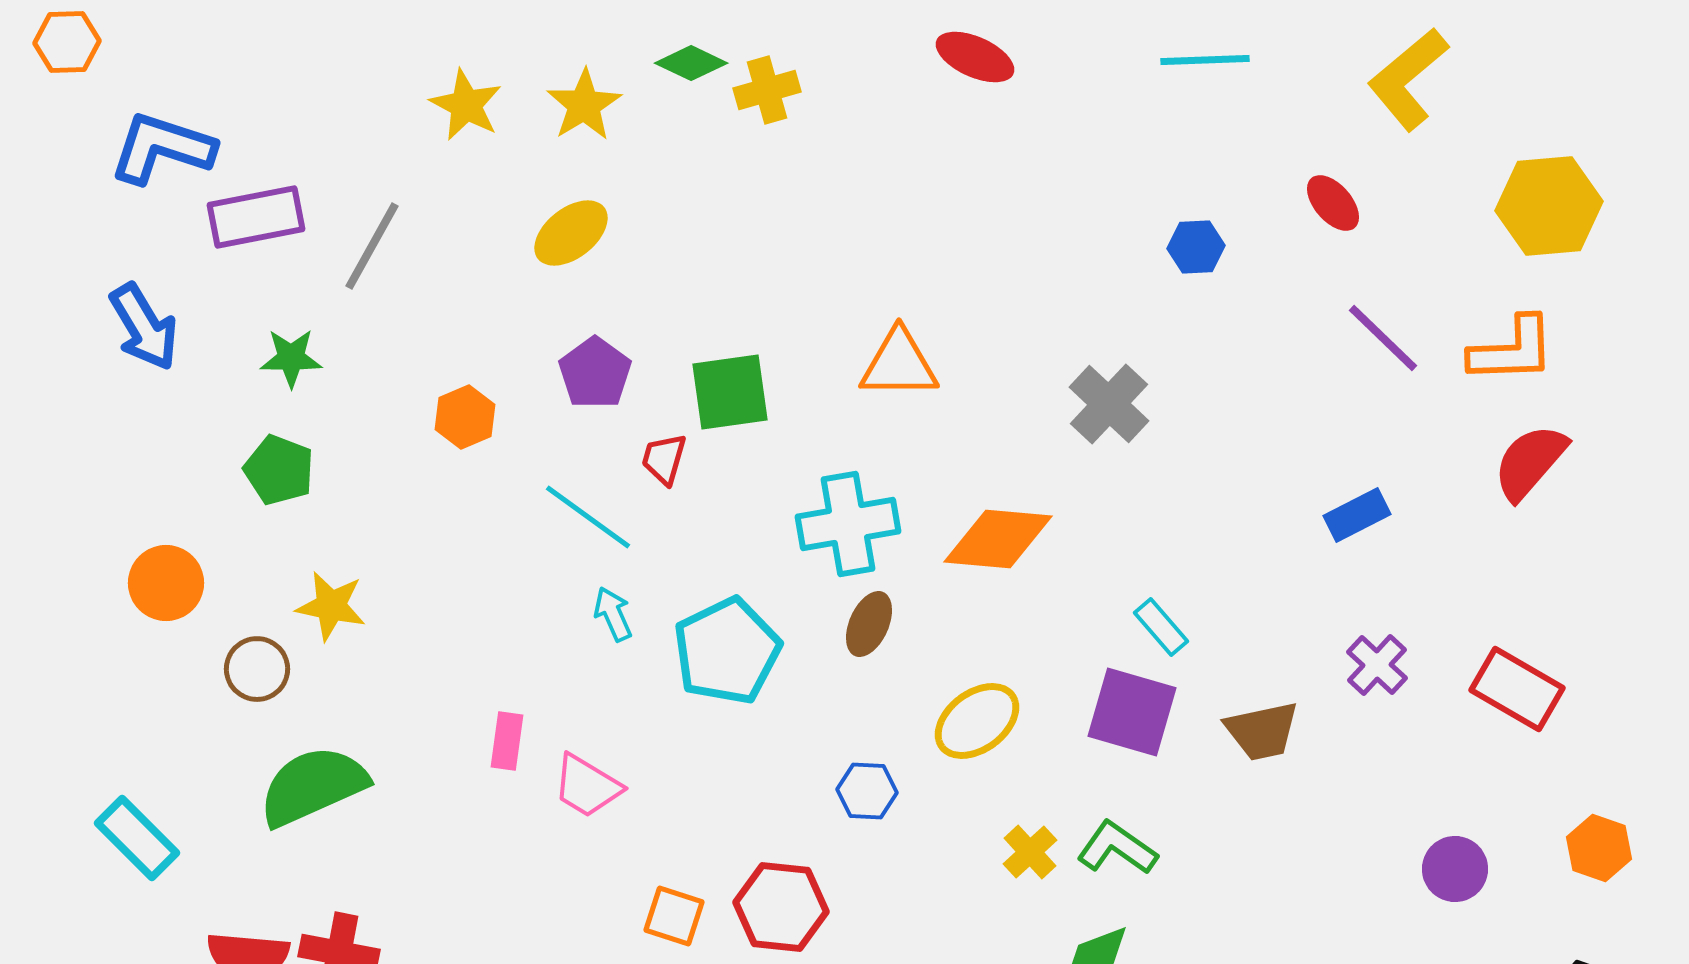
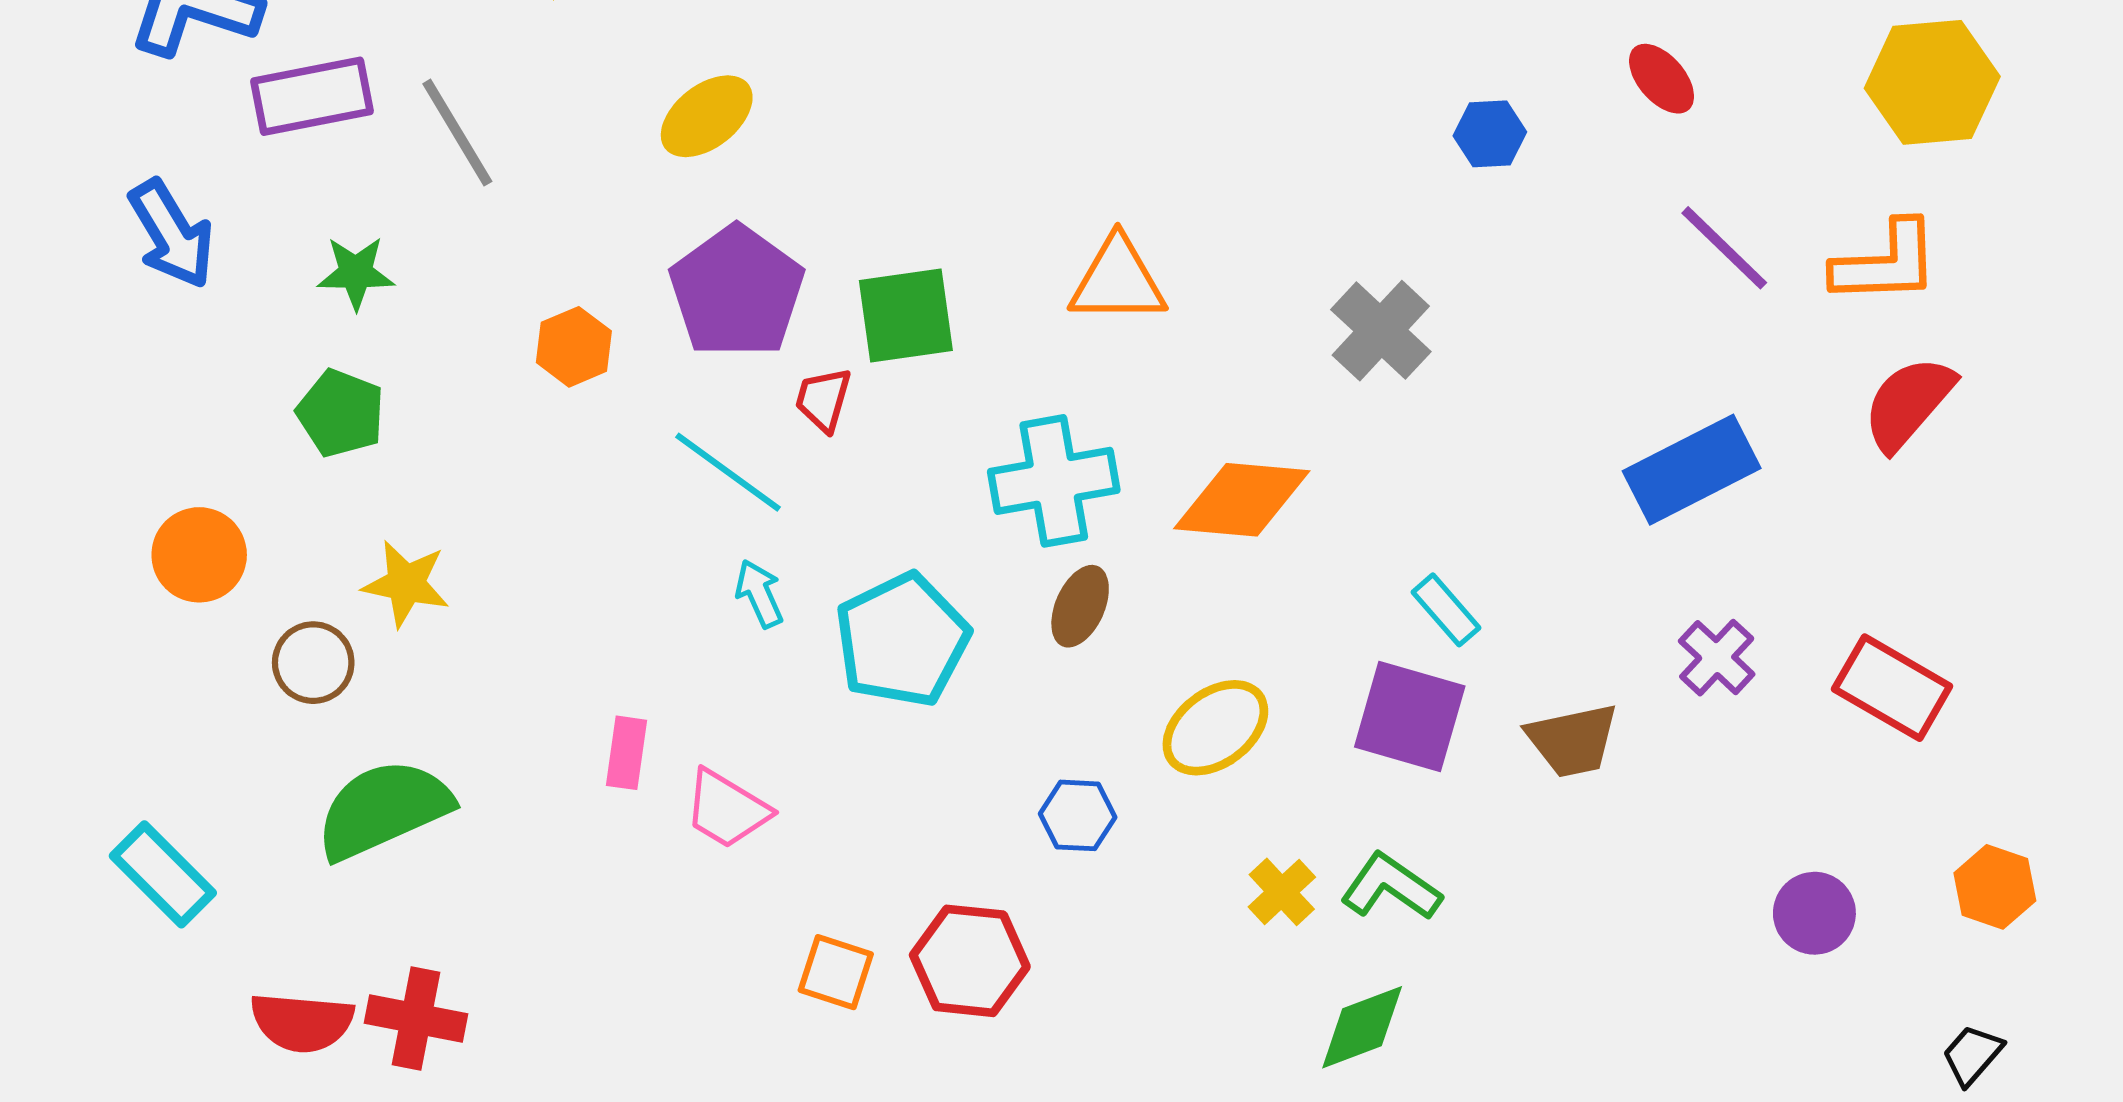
gray line: (372, 246) -> (457, 133), turned -60
purple pentagon: (595, 373) -> (737, 292), size x1.5
blue rectangle: (1357, 515) -> (1692, 470), size x1.6

